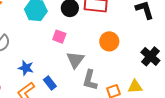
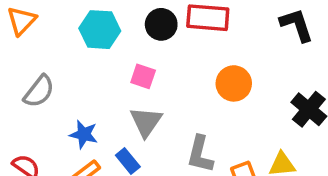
gray triangle: (75, 60) -> (146, 122), moved

